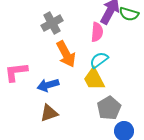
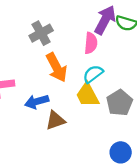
gray pentagon: (109, 108) -> (119, 103), moved
brown triangle: (49, 113) -> (55, 120), moved

